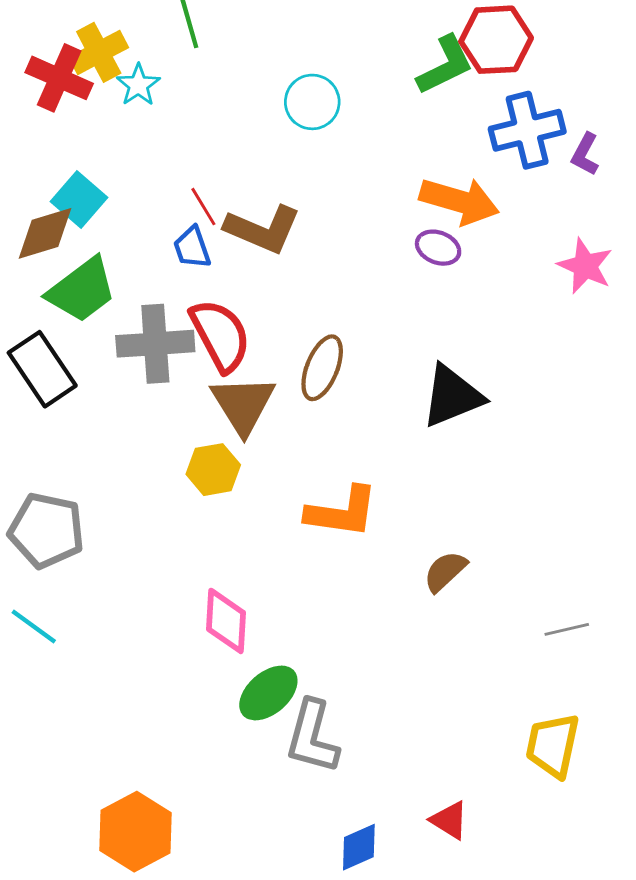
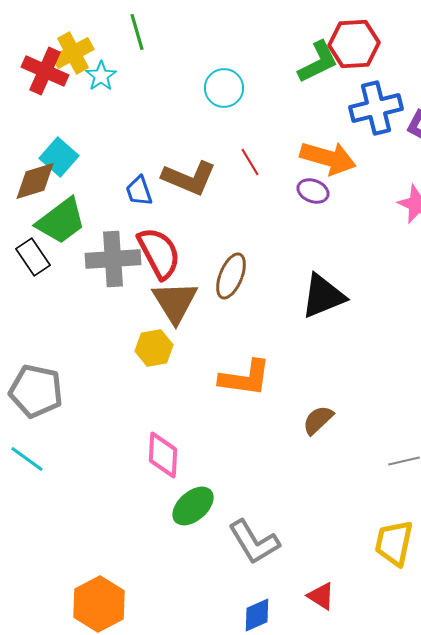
red line: (203, 207) -> (250, 162), moved
black rectangle: (42, 369) -> (33, 257), moved, size x0.7
gray L-shape: (312, 737) -> (254, 542), moved, turned -46

